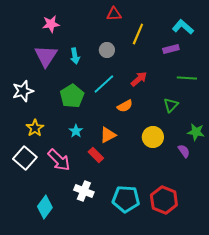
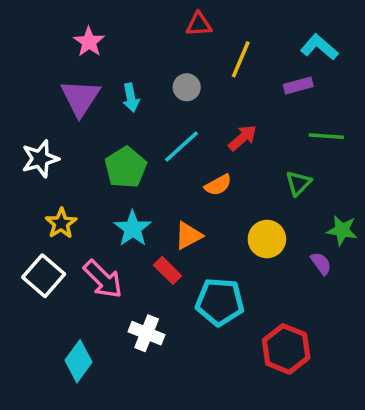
pink star: (51, 24) -> (89, 42), turned -30
cyan star: (76, 131) -> (133, 229), size x1.5
cyan pentagon: (126, 199) -> (220, 302), moved

